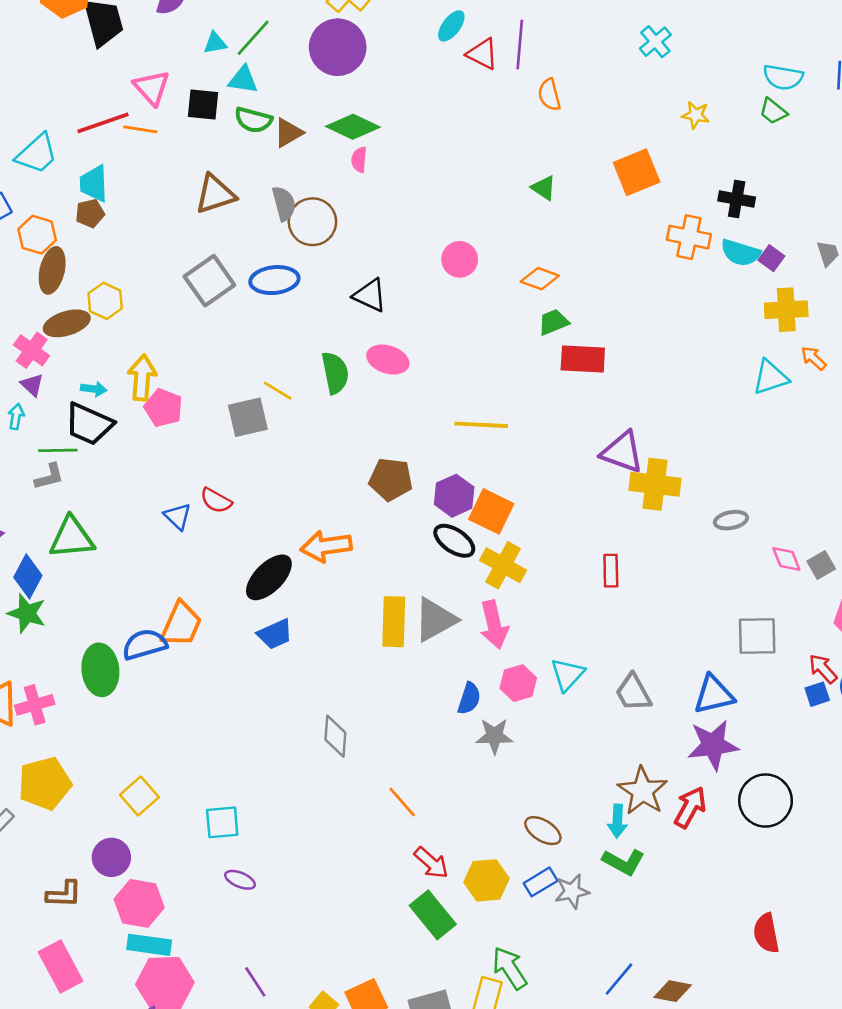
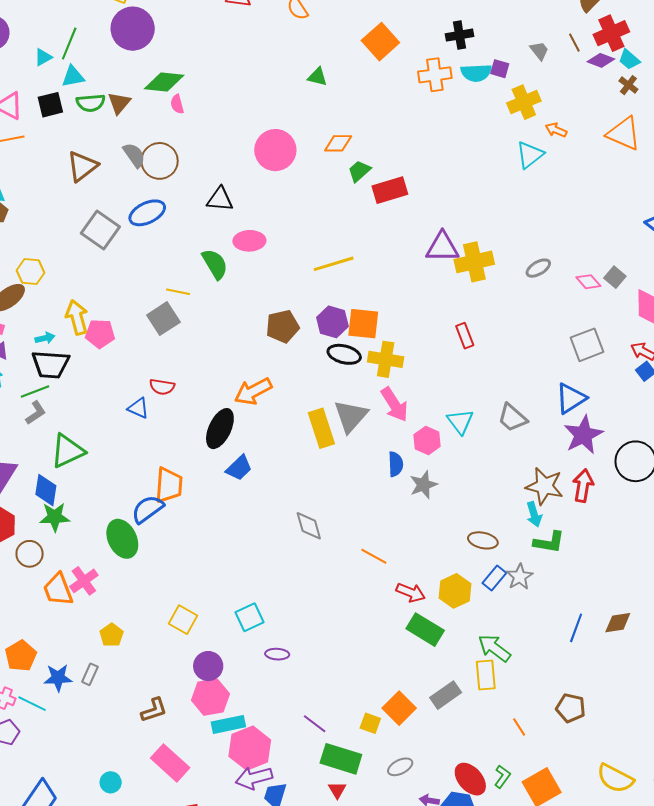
pink circle: (460, 259) -> (275, 150), size x1.5
yellow pentagon: (45, 783) -> (112, 635), size x0.6
purple circle: (111, 857) -> (208, 666), moved

